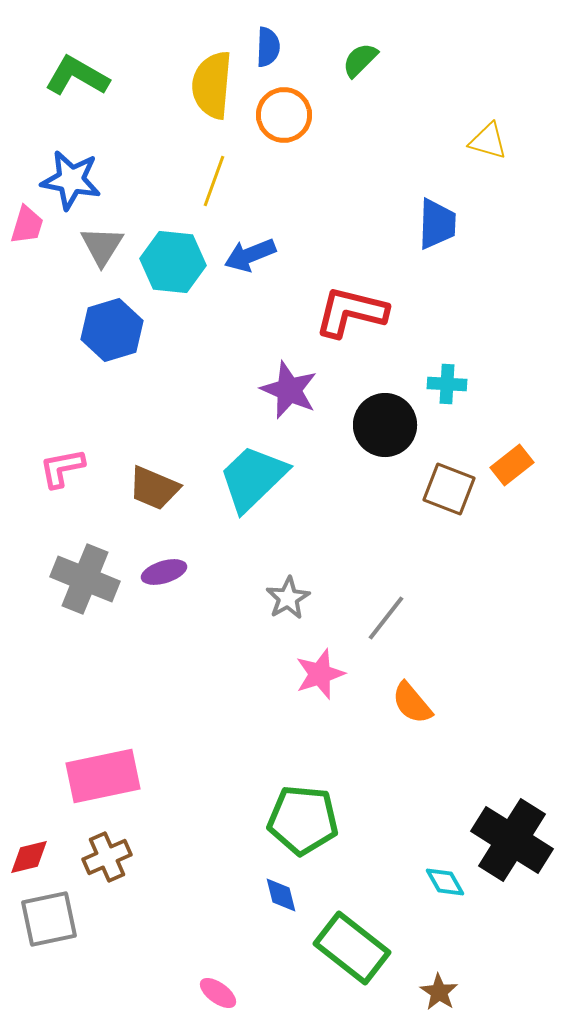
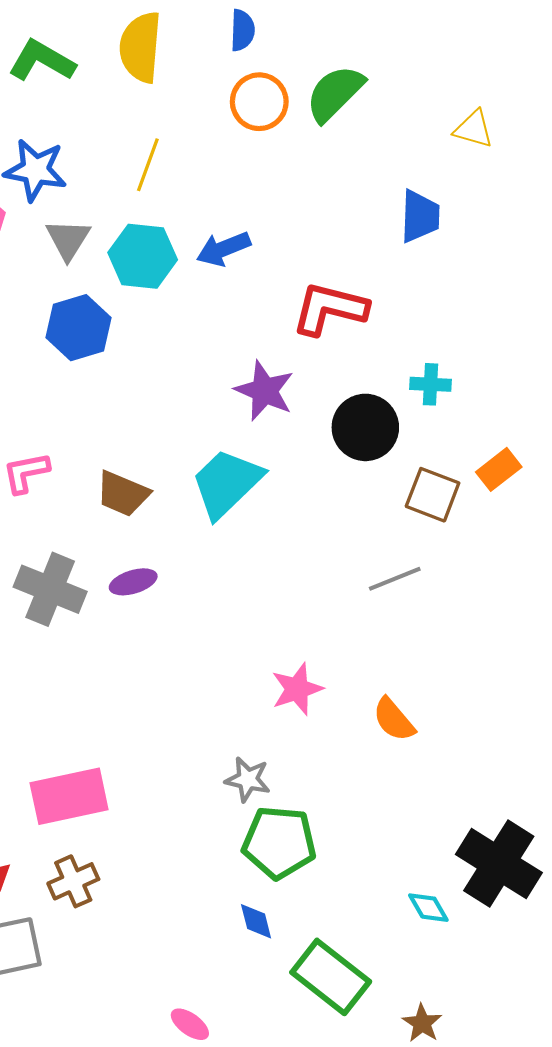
green semicircle: (360, 60) -> (335, 93), moved, size x1.6
yellow semicircle: (212, 85) -> (141, 47), moved
yellow line: (214, 181) -> (148, 165), moved
gray star: (288, 598) -> (248, 779), moved, turned -30
gray line: (386, 618) -> (395, 579), moved, turned 30

